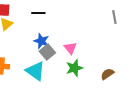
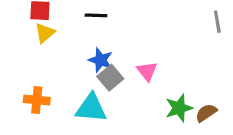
green star: (74, 68) -> (179, 108), moved
cyan triangle: (35, 71) -> (91, 108), turned -30

